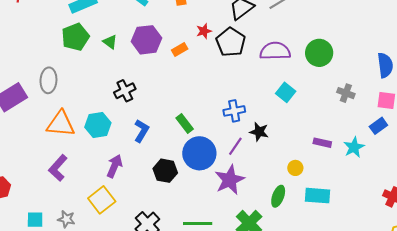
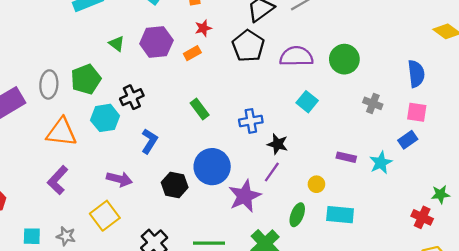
red star: (204, 31) -> (203, 28), moved
green pentagon: (75, 37) -> (86, 79), moved
green rectangle: (185, 124) -> (200, 109), moved
cyan hexagon: (98, 125) -> (105, 118), moved
purple line: (235, 146) -> (272, 172), moved
purple arrow: (114, 166) -> (119, 179), turned 80

